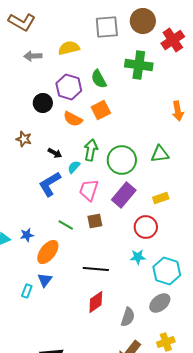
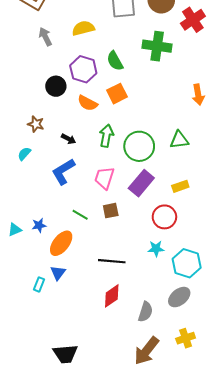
gray arrow: (33, 56) -> (45, 37), turned 66
cyan semicircle: (74, 167) -> (24, 154), moved

